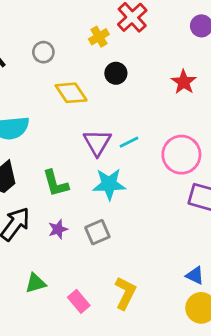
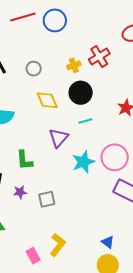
black circle: (116, 73) -> (81, 93), size x1.5
cyan line: (129, 142) -> (85, 121), moved
cyan star: (109, 184) -> (83, 162), moved, turned -30
pink rectangle: (79, 301) -> (33, 256), moved

